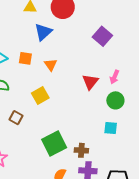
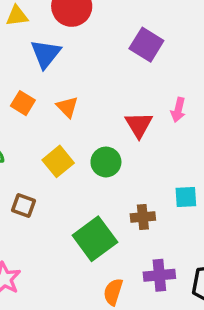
orange square: (25, 58) -> (23, 103), turned 32
green circle: (115, 100) -> (106, 162), moved
brown cross: (81, 150) -> (143, 217), moved

